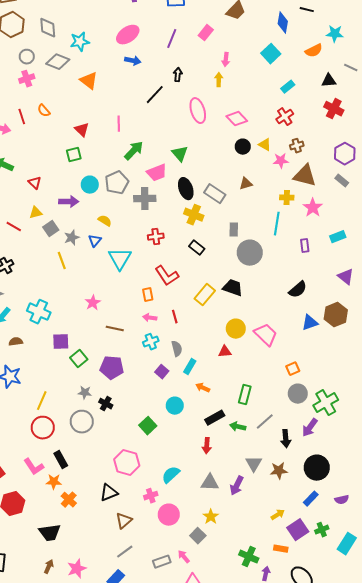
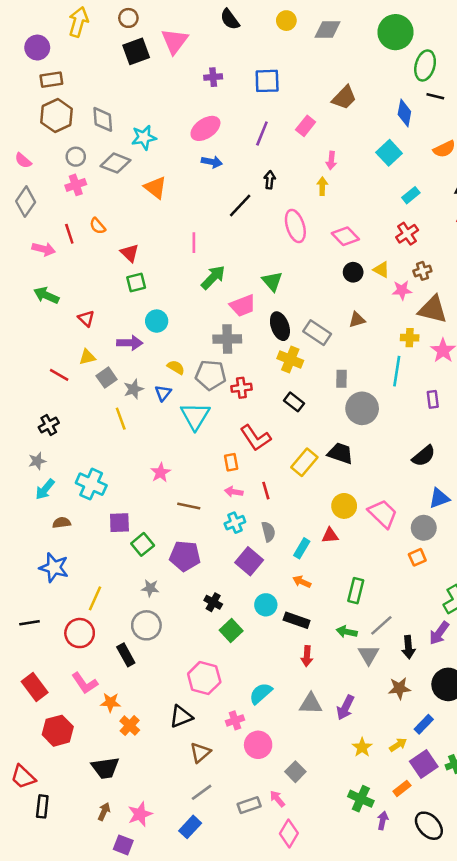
red triangle: (82, 130) -> (130, 253), moved
gray pentagon: (117, 183) -> (211, 375), moved, turned 30
cyan rectangle: (190, 367) -> (302, 548), moved
purple square: (162, 372) -> (249, 561), size x1.5
gray circle: (298, 394) -> (424, 528), moved
black cross: (106, 404) -> (213, 602), moved
black rectangle: (215, 418) -> (297, 620), moved, turned 48
red circle: (43, 428) -> (80, 633), moved
black rectangle: (61, 460) -> (126, 655), moved
gray triangle: (254, 464) -> (369, 655), moved
blue rectangle: (311, 499) -> (424, 724), moved
yellow star: (211, 517) -> (362, 747), moved
orange rectangle: (281, 549) -> (402, 788), turned -48

